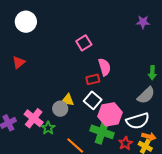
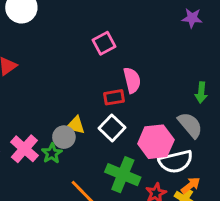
gray semicircle: (146, 95) -> (190, 125), turned -90
pink hexagon: (110, 114) -> (156, 142), moved
green star: (48, 128) -> (52, 153), moved
orange arrow: (149, 136) -> (191, 185), turned -56

